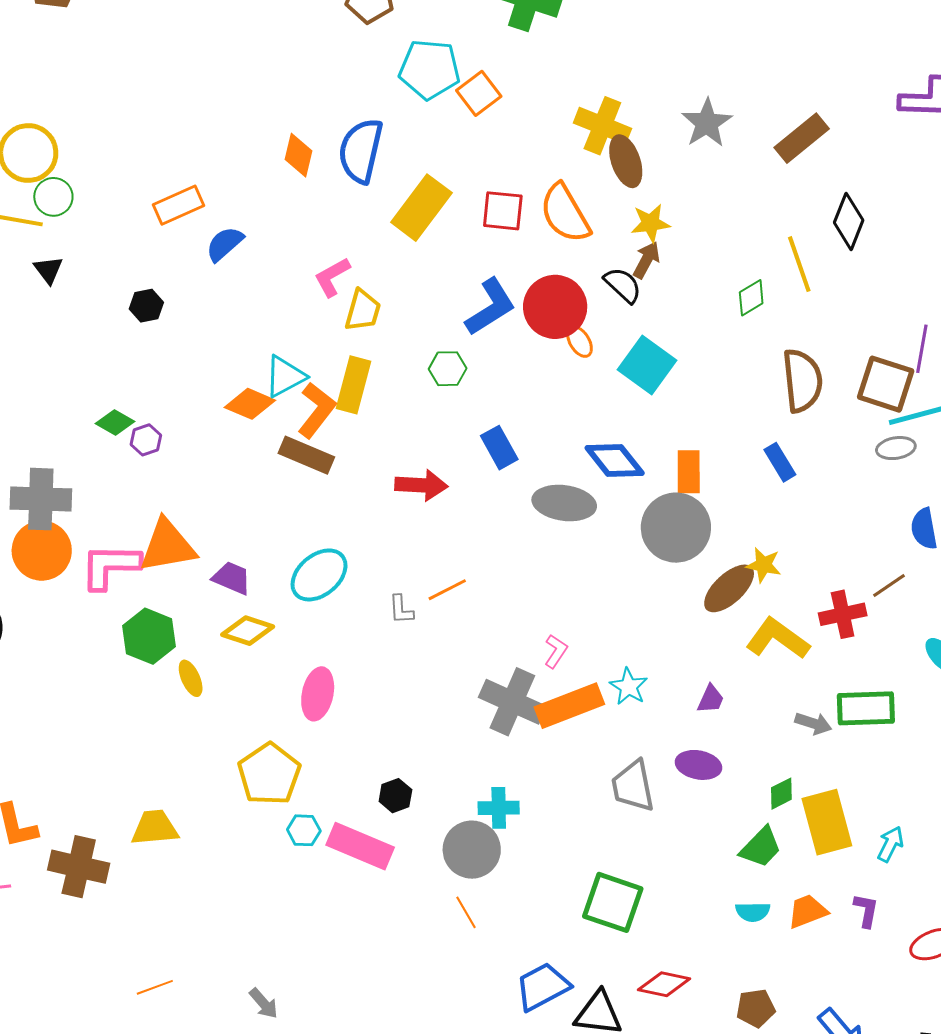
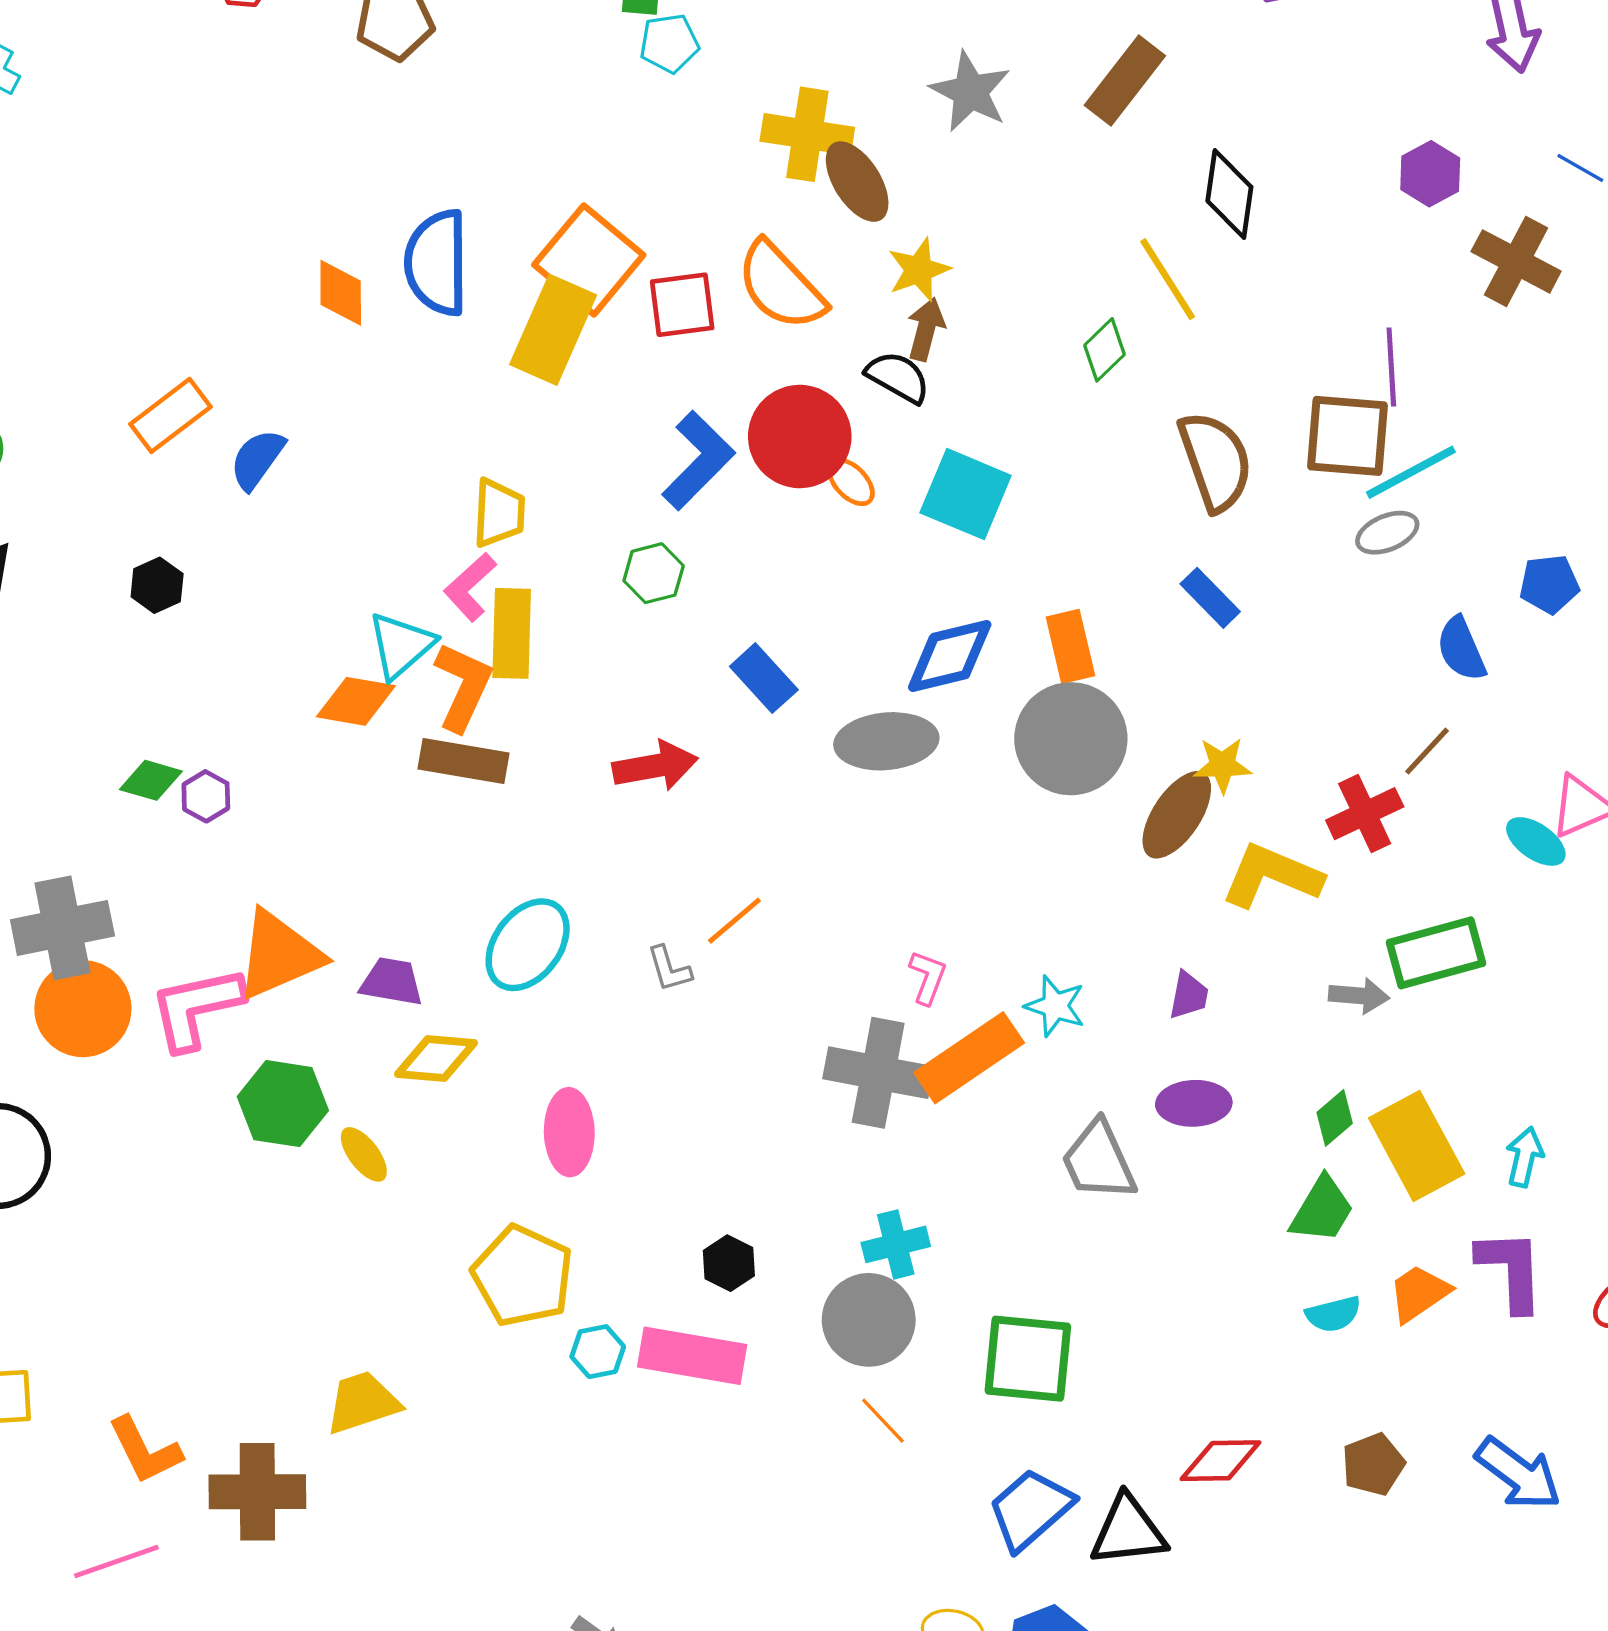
cyan pentagon: (430, 69) -> (669, 43), moved, size x0.6
orange square: (479, 93) -> (589, 260), moved, size x1.5
pink L-shape: (332, 277) -> (470, 587), moved
blue diamond: (615, 461) -> (950, 656), turned -52
green square: (613, 902) -> (1028, 1359), moved
purple L-shape: (866, 910) -> (1511, 1270), size x1.6

